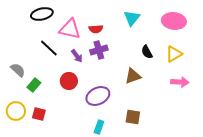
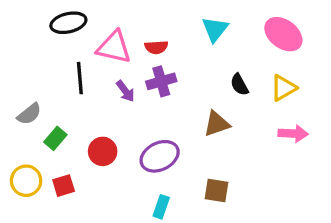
pink ellipse: (174, 21) -> (283, 34), turned 30
black line: (49, 48) -> (80, 78), turned 42
gray semicircle: (18, 70) -> (29, 114), turned 98
red circle: (69, 81) -> (103, 151), moved
red square: (39, 114) -> (64, 186), turned -32

